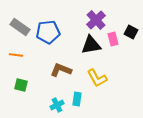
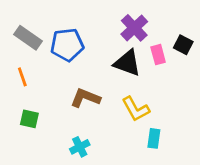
black triangle: (91, 45) -> (127, 63), turned 30
orange line: (16, 55) -> (22, 77), turned 64
cyan rectangle: (77, 99) -> (154, 138), moved

